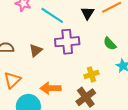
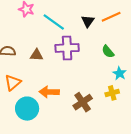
brown triangle: (36, 50) -> (37, 55), turned 40
yellow cross: (91, 74) -> (112, 93), moved

